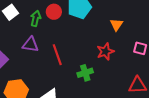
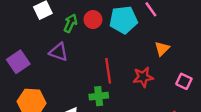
red line: (57, 55) -> (108, 71), moved
green cross: (85, 73) -> (99, 96), moved

